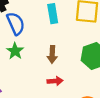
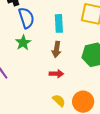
cyan rectangle: (53, 14) -> (59, 23), moved

